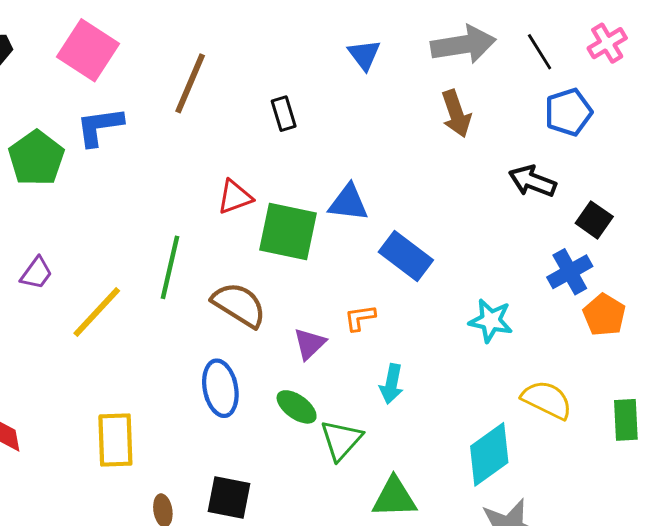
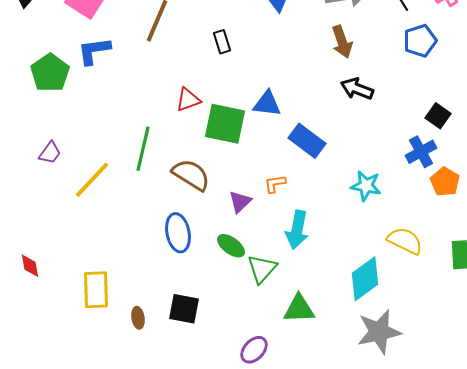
black arrow: (532, 181) -> (357, 89), moved
cyan arrow: (391, 384) -> (297, 230), size x1.4
yellow rectangle: (115, 440) -> (96, 290), moved

